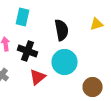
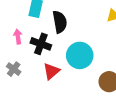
black semicircle: (62, 30) -> (60, 22), moved

